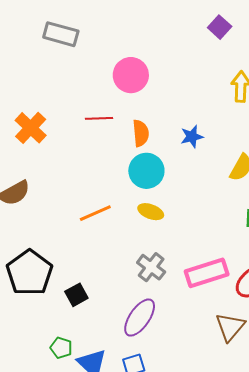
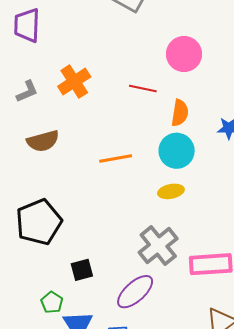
yellow ellipse: (151, 212) -> (171, 191), turned -45
orange line: (95, 213) -> (116, 158), moved
gray cross: (151, 267) -> (158, 245), size x1.4
black square: (76, 295) -> (82, 270), moved

